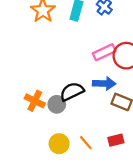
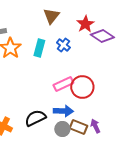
gray circle: (57, 104) -> (62, 129), moved

